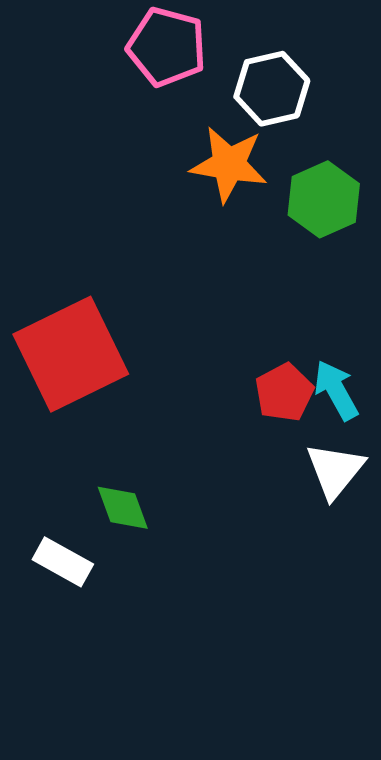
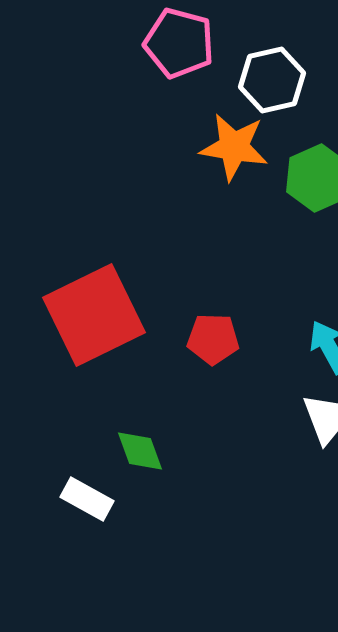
red pentagon: (284, 392) -> (213, 339), moved, turned 30

